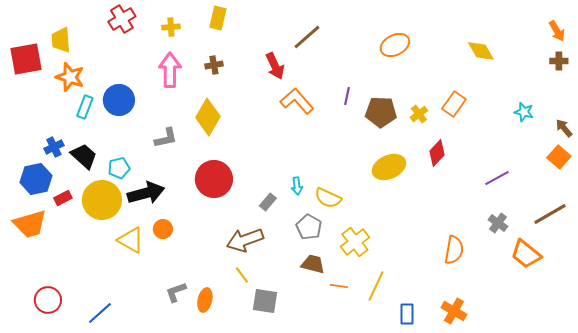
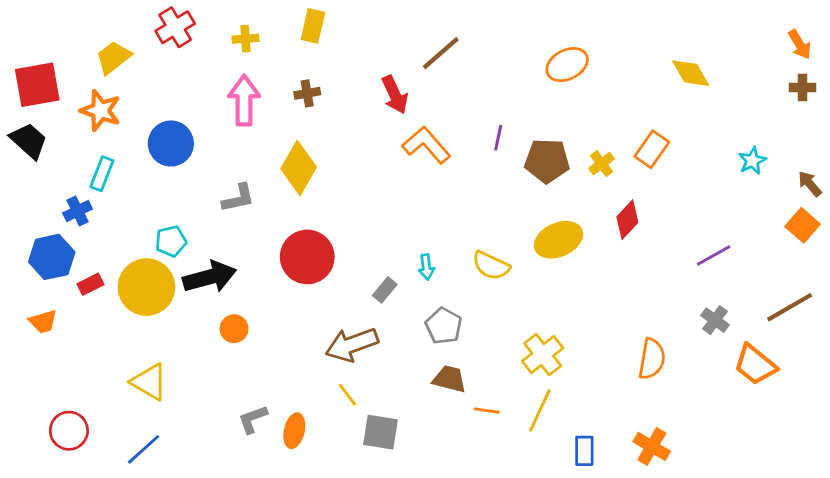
yellow trapezoid: (61, 40) -> (113, 57), moved, turned 56
cyan rectangle: (85, 107) -> (102, 174), moved
cyan star: (524, 112) -> (752, 161), turned 30
black trapezoid: (84, 156) -> (29, 141), moved
yellow semicircle: (328, 198) -> (491, 266), moved
orange trapezoid: (30, 224) -> (43, 322), size x0.6
yellow triangle: (131, 240) -> (149, 382), moved
yellow cross: (355, 242) -> (543, 355), moved

